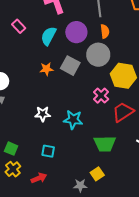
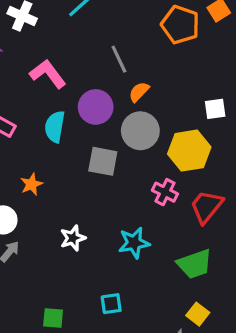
orange semicircle: (105, 31) -> (139, 92), turned -112
orange star: (46, 69) -> (31, 184), moved
white star: (43, 114) -> (73, 238), moved

